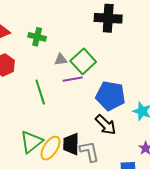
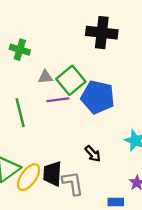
blue pentagon: (110, 96) -> (98, 97), moved
black arrow: (106, 125) -> (93, 154), size x0.7

